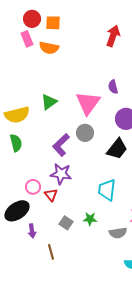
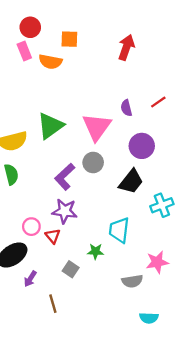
orange square: (53, 23) -> (69, 39), moved
green triangle: (49, 102) -> (50, 126), size x1.4
green star: (90, 219) -> (95, 251), moved
purple arrow: (32, 231) -> (30, 279), turned 40

